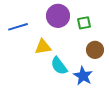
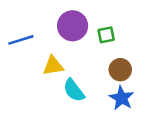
blue star: (83, 76) -> (122, 98), moved

